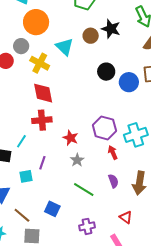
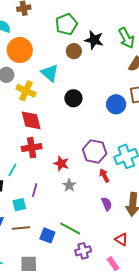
black star: (111, 29) -> (94, 40), moved
brown circle: (91, 36) -> (74, 51), moved
black circle: (106, 72) -> (73, 98), moved
green line: (84, 189) -> (70, 229), moved
brown line: (22, 215) -> (21, 228), moved, turned -42

